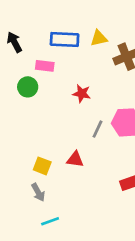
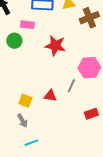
red star: (82, 94) -> (55, 46), size x1.5
gray line: (97, 129) -> (71, 86), moved

